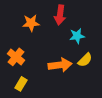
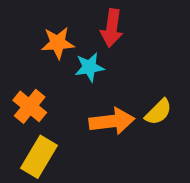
cyan star: (77, 36) -> (89, 67), moved
yellow rectangle: (21, 84) -> (39, 157), size x1.5

